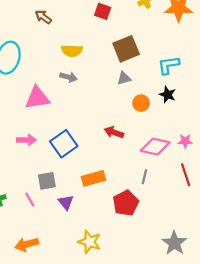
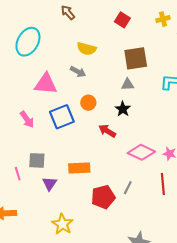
black star: (168, 95) -> (123, 109), moved
orange circle: (141, 103) -> (88, 103), moved
pink arrow: (26, 140) -> (27, 119), turned 42
blue square: (64, 144) -> (62, 117), moved
gray line: (144, 177) -> (128, 188), moved

